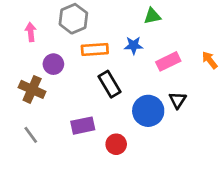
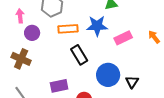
blue star: (134, 45) -> (97, 26), size x1.5
purple circle: (53, 64) -> (32, 33), moved
black triangle: (178, 100) -> (132, 82), moved

